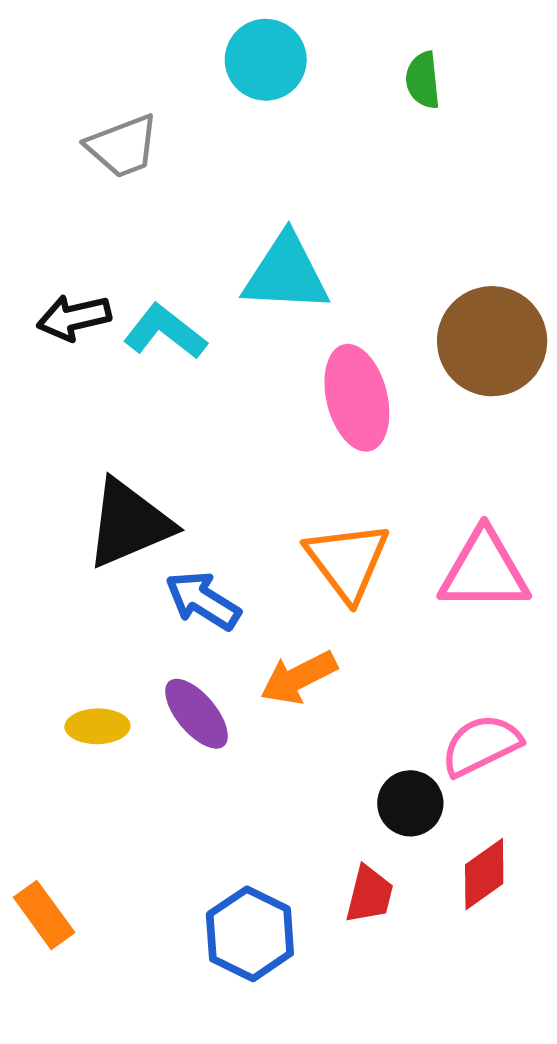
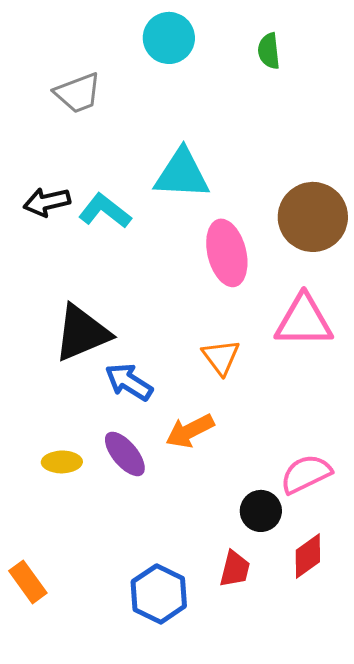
orange triangle: (347, 561) -> (221, 357), size x0.7
pink triangle: (484, 571) -> (304, 321), moved

